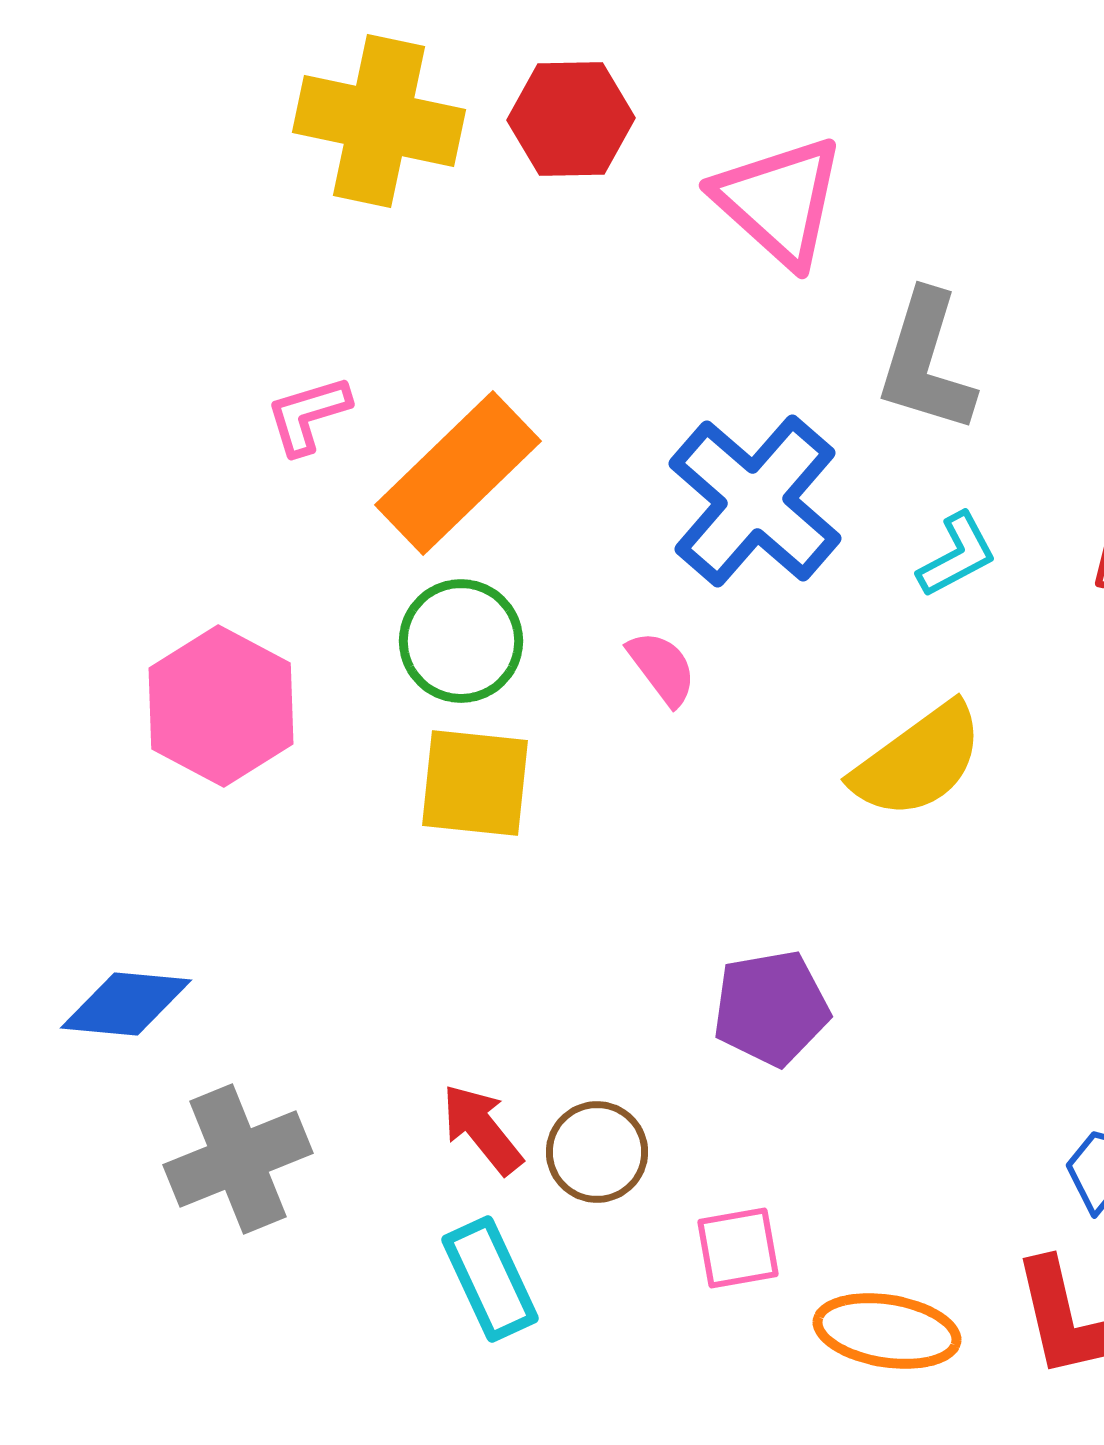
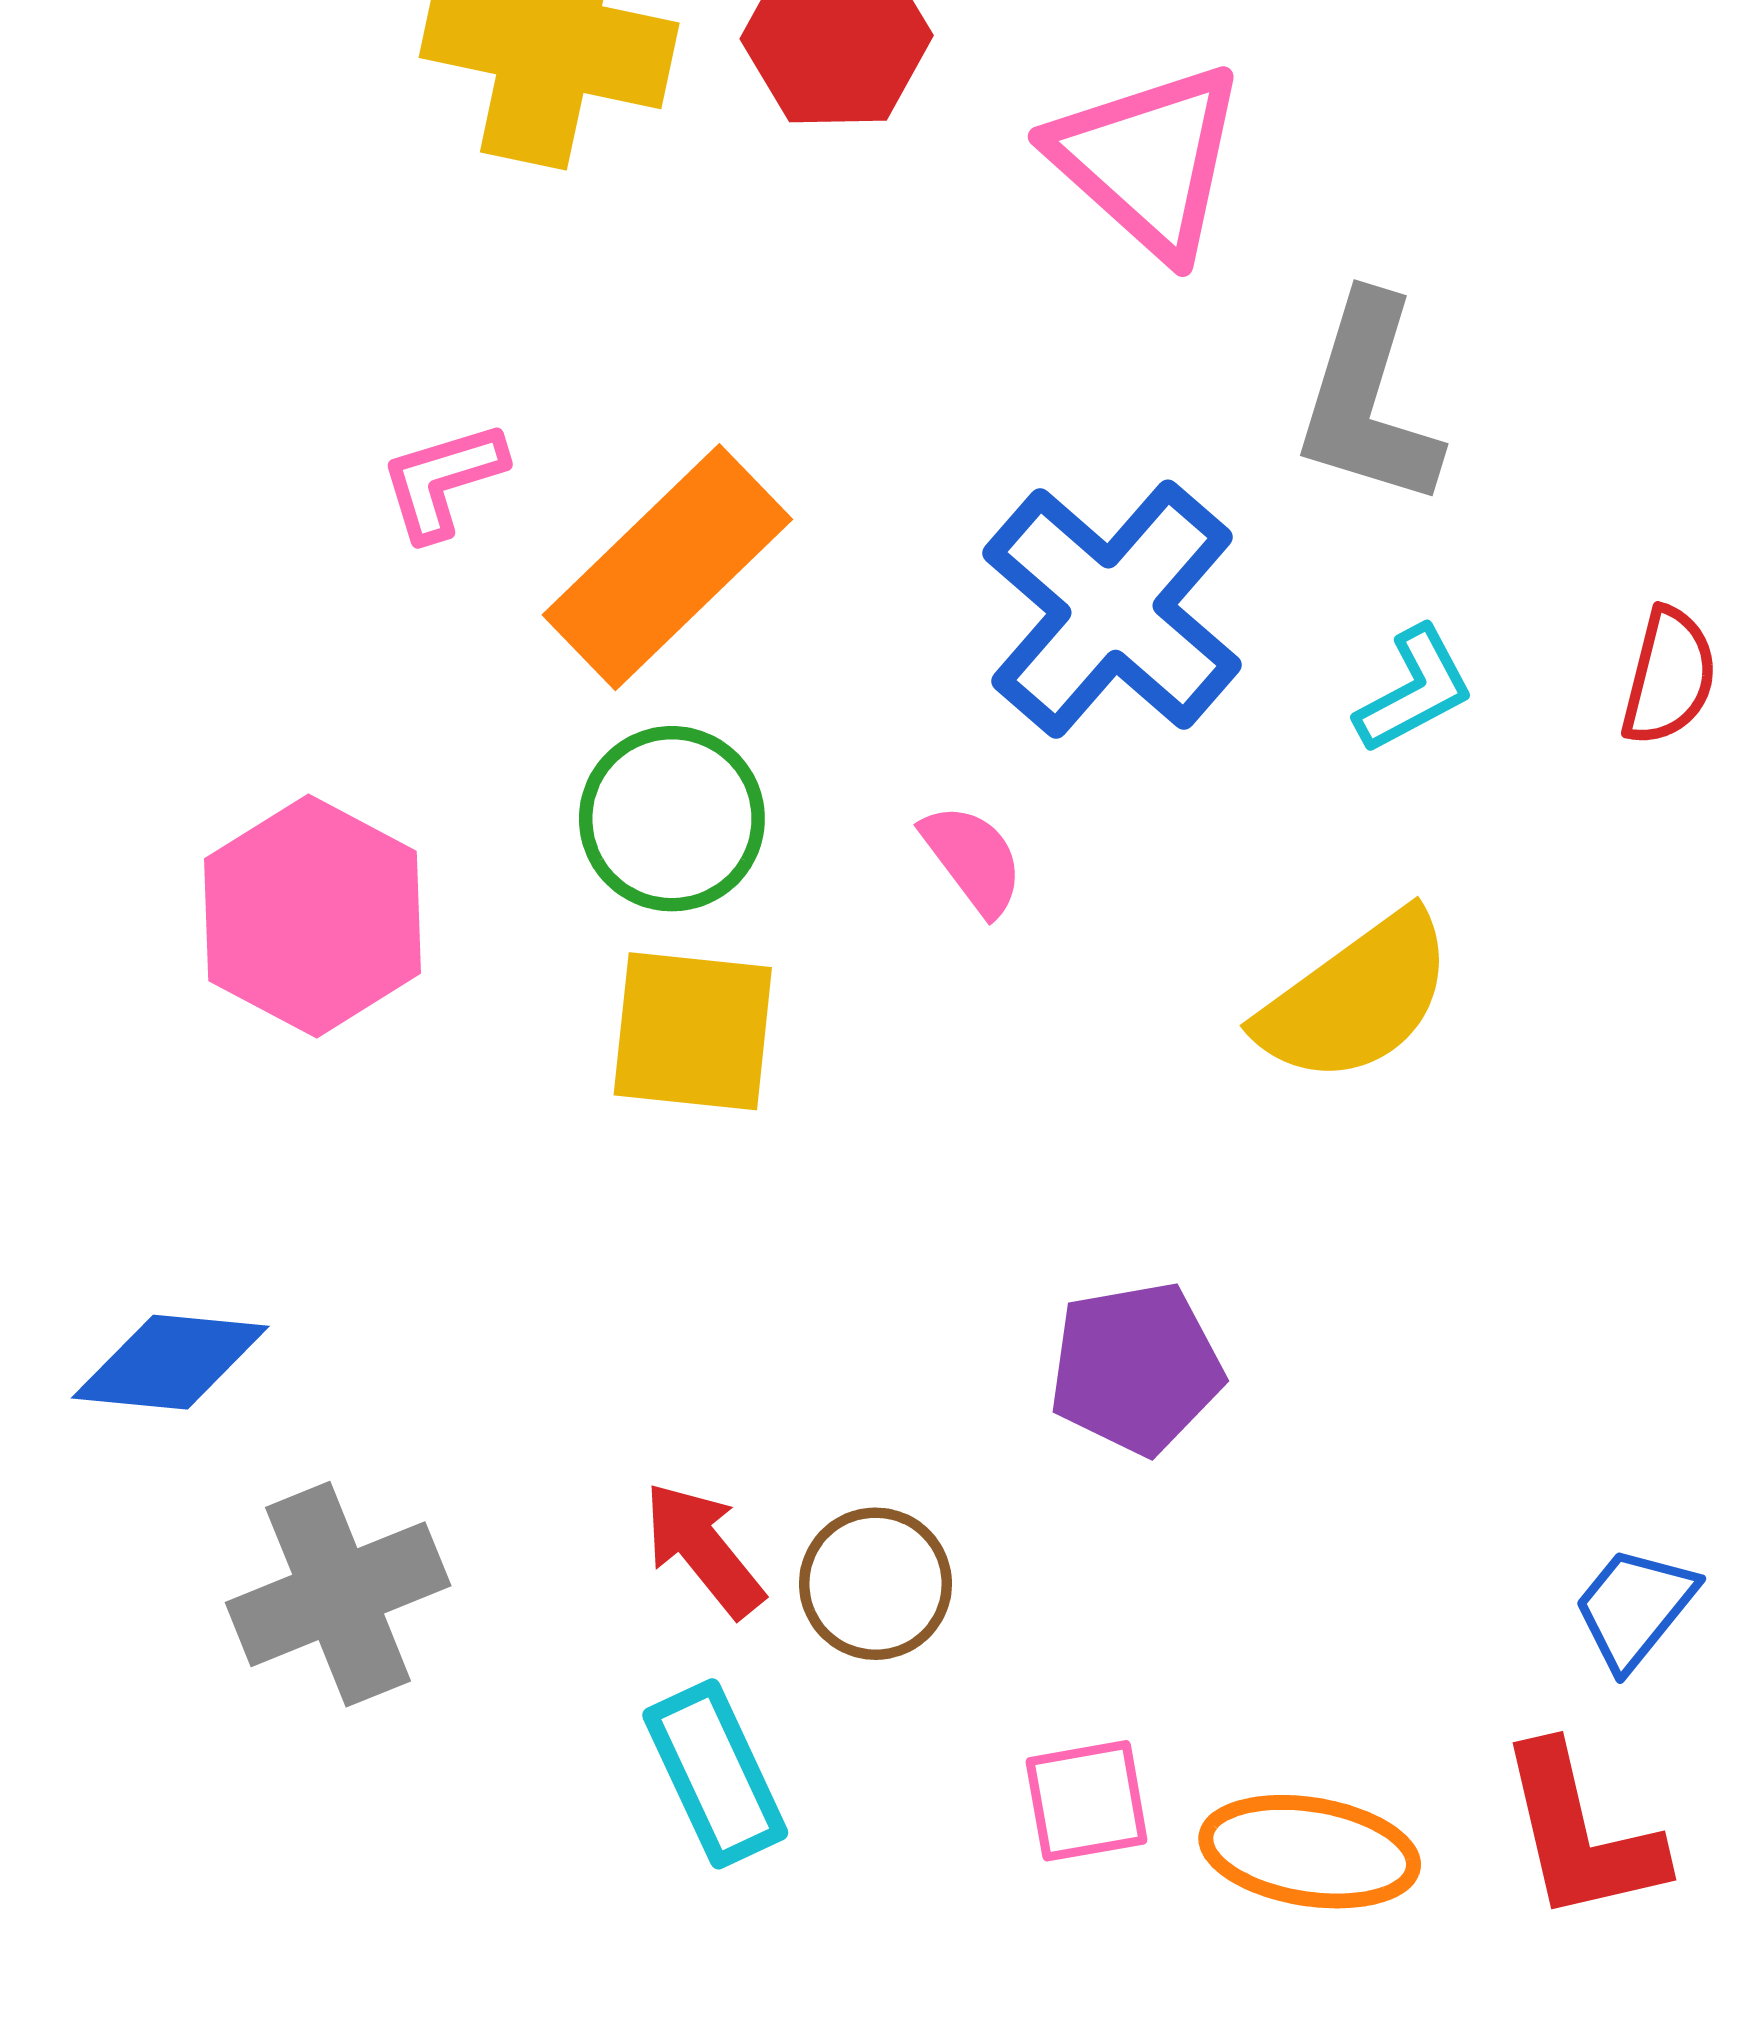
pink square: (738, 1248) -> (1087, 1801), moved

